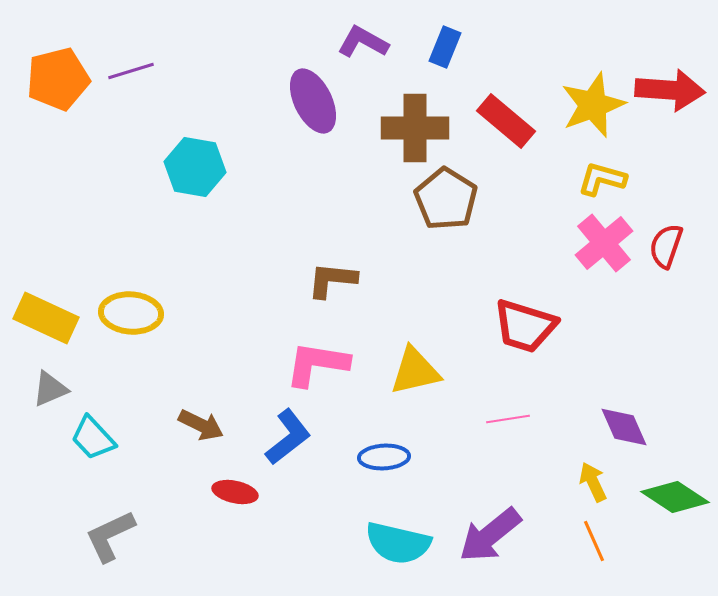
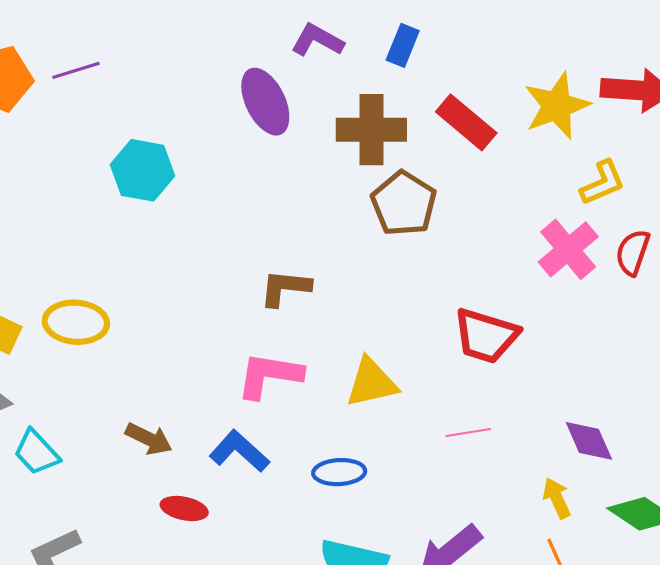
yellow L-shape: (602, 179) -> (603, 183), moved, turned 141
blue L-shape: (288, 437) -> (239, 451), turned -100

